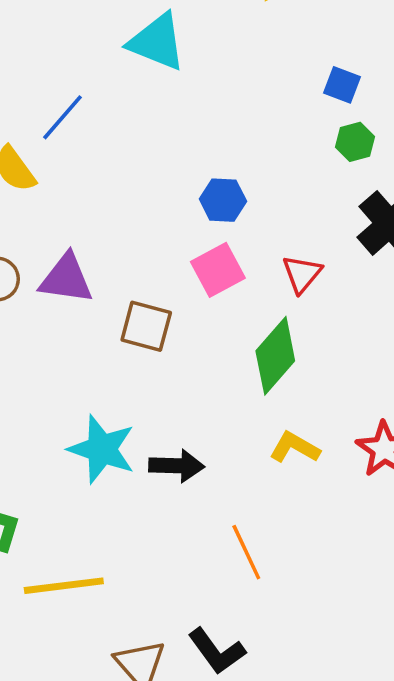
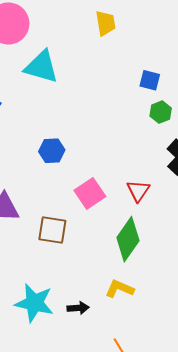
blue hexagon: (223, 200) -> (52, 151), moved
yellow L-shape: (295, 448) -> (120, 289), moved
black arrow: (177, 466) -> (78, 308), size x0.7

